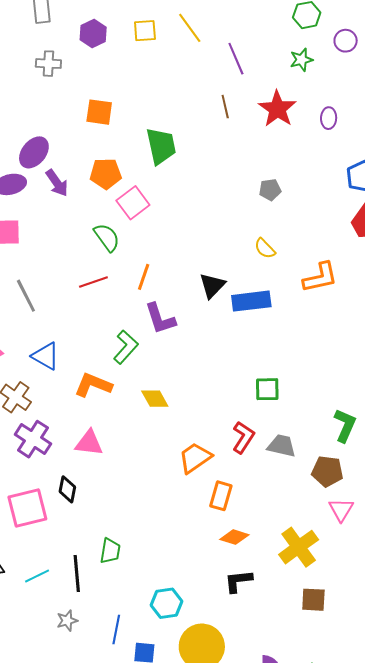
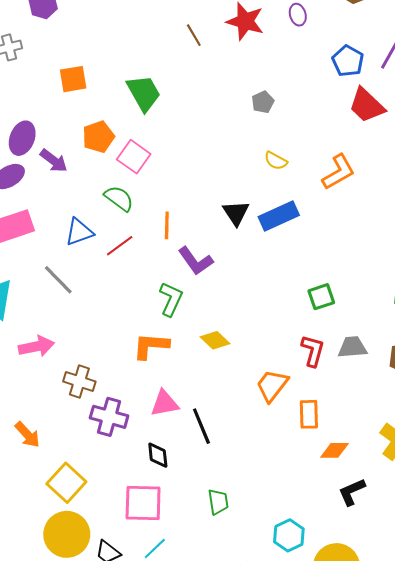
blue triangle: (46, 356) -> (79, 232), moved, turned -32
pink square: (27, 508) -> (143, 503), moved, turned 33
black line: (77, 573) -> (201, 426), moved

